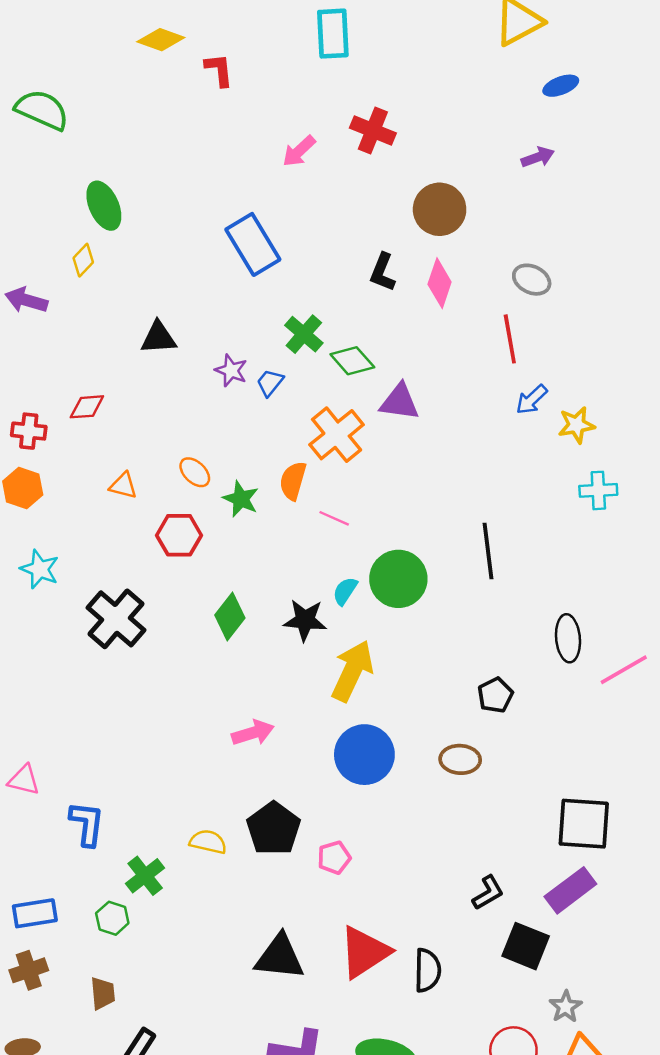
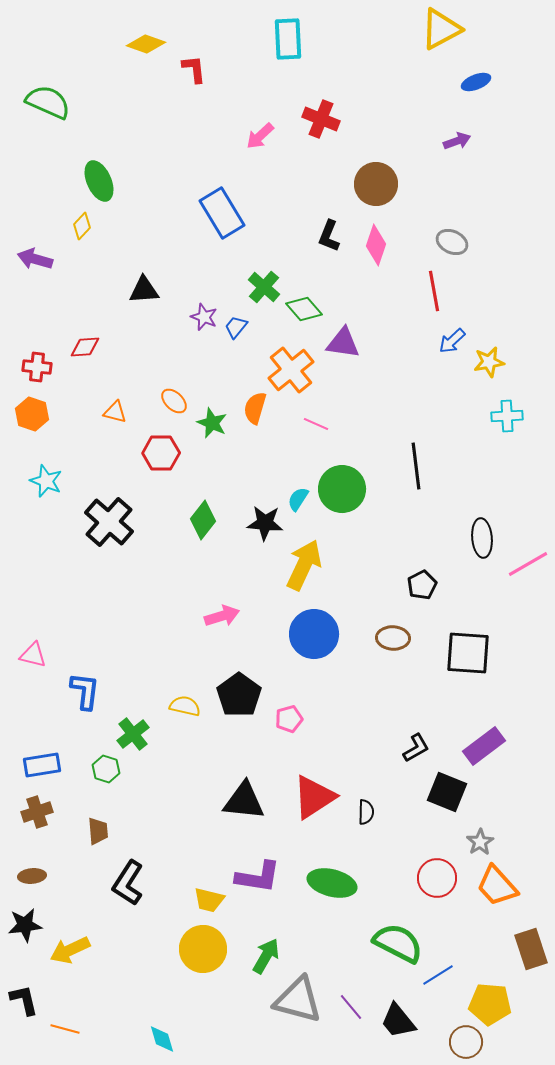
pink line: (334, 518) -> (316, 424), moved
black square: (584, 824) -> (468, 653), moved
black semicircle: (427, 970) -> (366, 812), size x0.7

